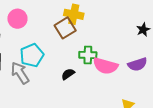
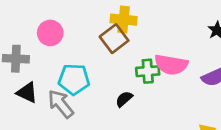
cyan pentagon: (32, 55) -> (74, 79), turned 30
pink semicircle: (105, 66) -> (171, 65), moved

